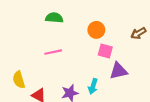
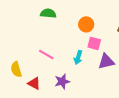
pink line: (53, 52) -> (46, 54), moved, turned 42
cyan arrow: (93, 86) -> (78, 57), moved

